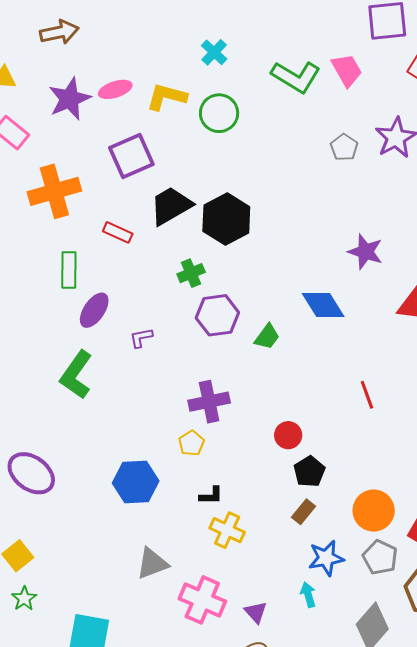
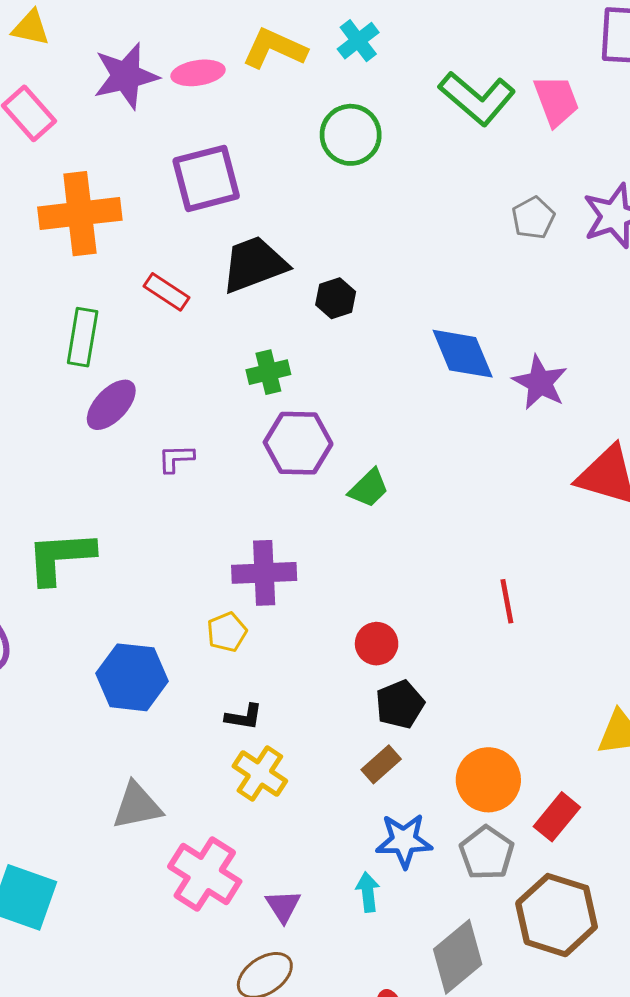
yellow L-shape: (166, 97) -> (274, 49), moved
black hexagon: (226, 219) -> (336, 298), size x0.5
blue diamond: (323, 305) -> (463, 354), moved
green L-shape: (76, 375) -> (60, 557), moved, turned 42

